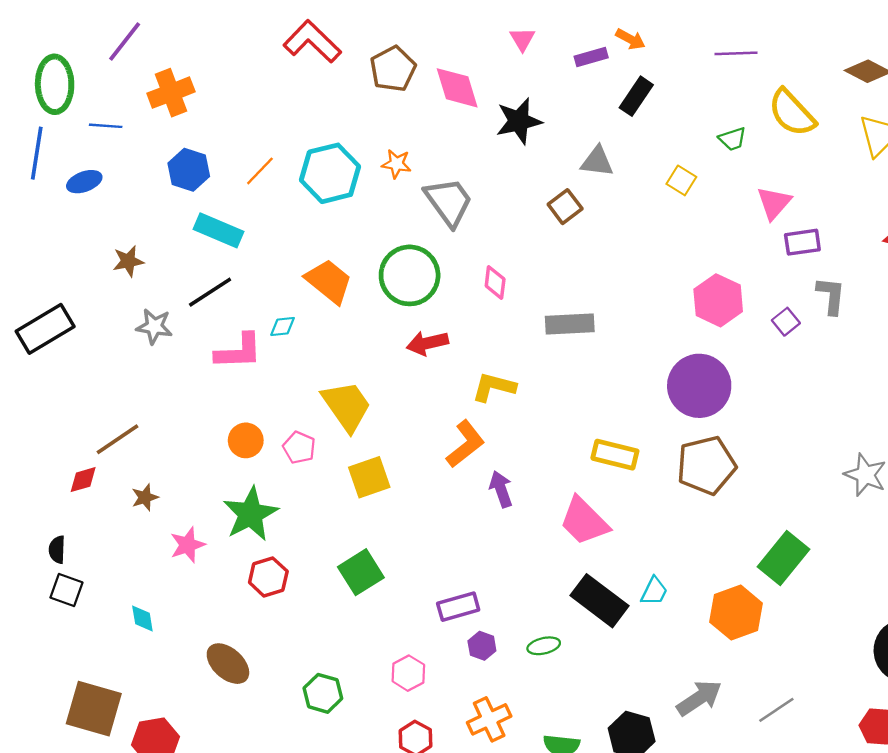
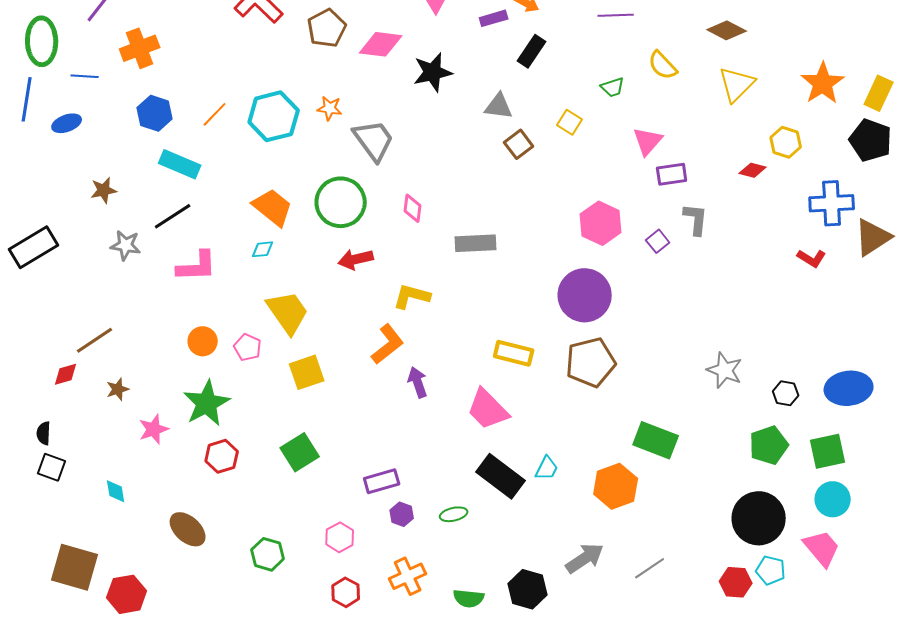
pink diamond: (457, 88) -> (381, 44), turned -66
yellow semicircle: (792, 113) -> (663, 65), size x0.7
brown square: (565, 207) -> (519, 144), moved
cyan diamond: (283, 326) -> (263, 249), moved
green rectangle: (783, 558) -> (656, 440), turned 72

